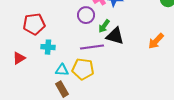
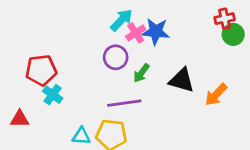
black triangle: (115, 36) -> (182, 80), moved
cyan cross: (48, 47) -> (53, 95), moved, turned 32
red triangle: (19, 58) -> (20, 119), turned 32

